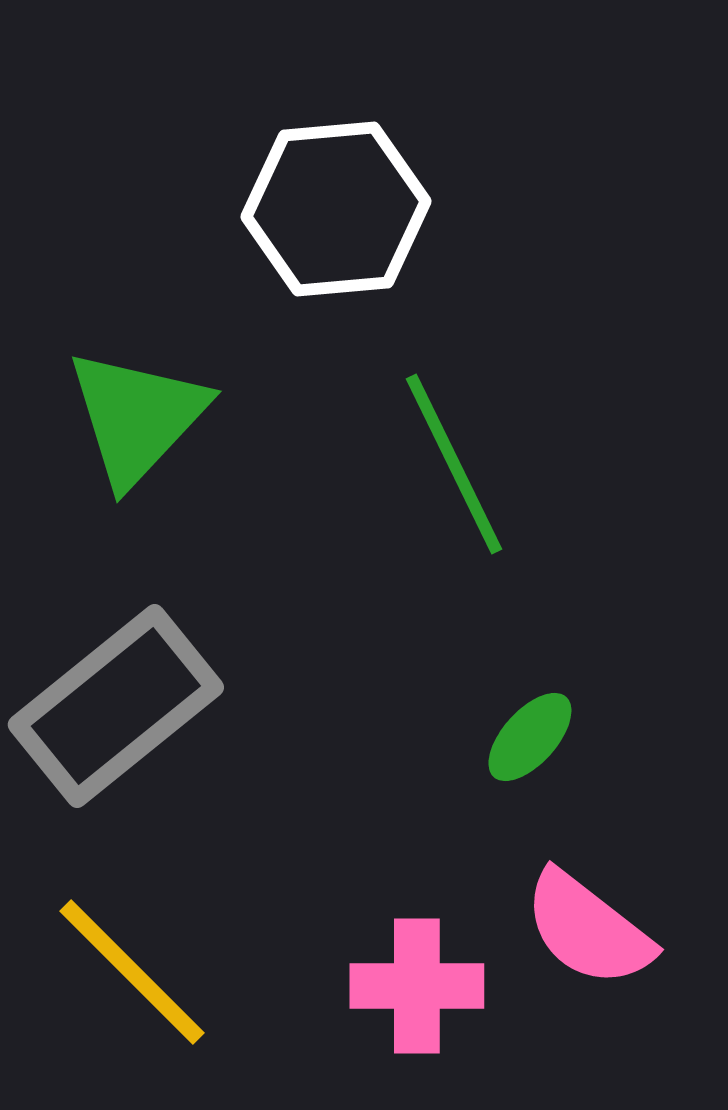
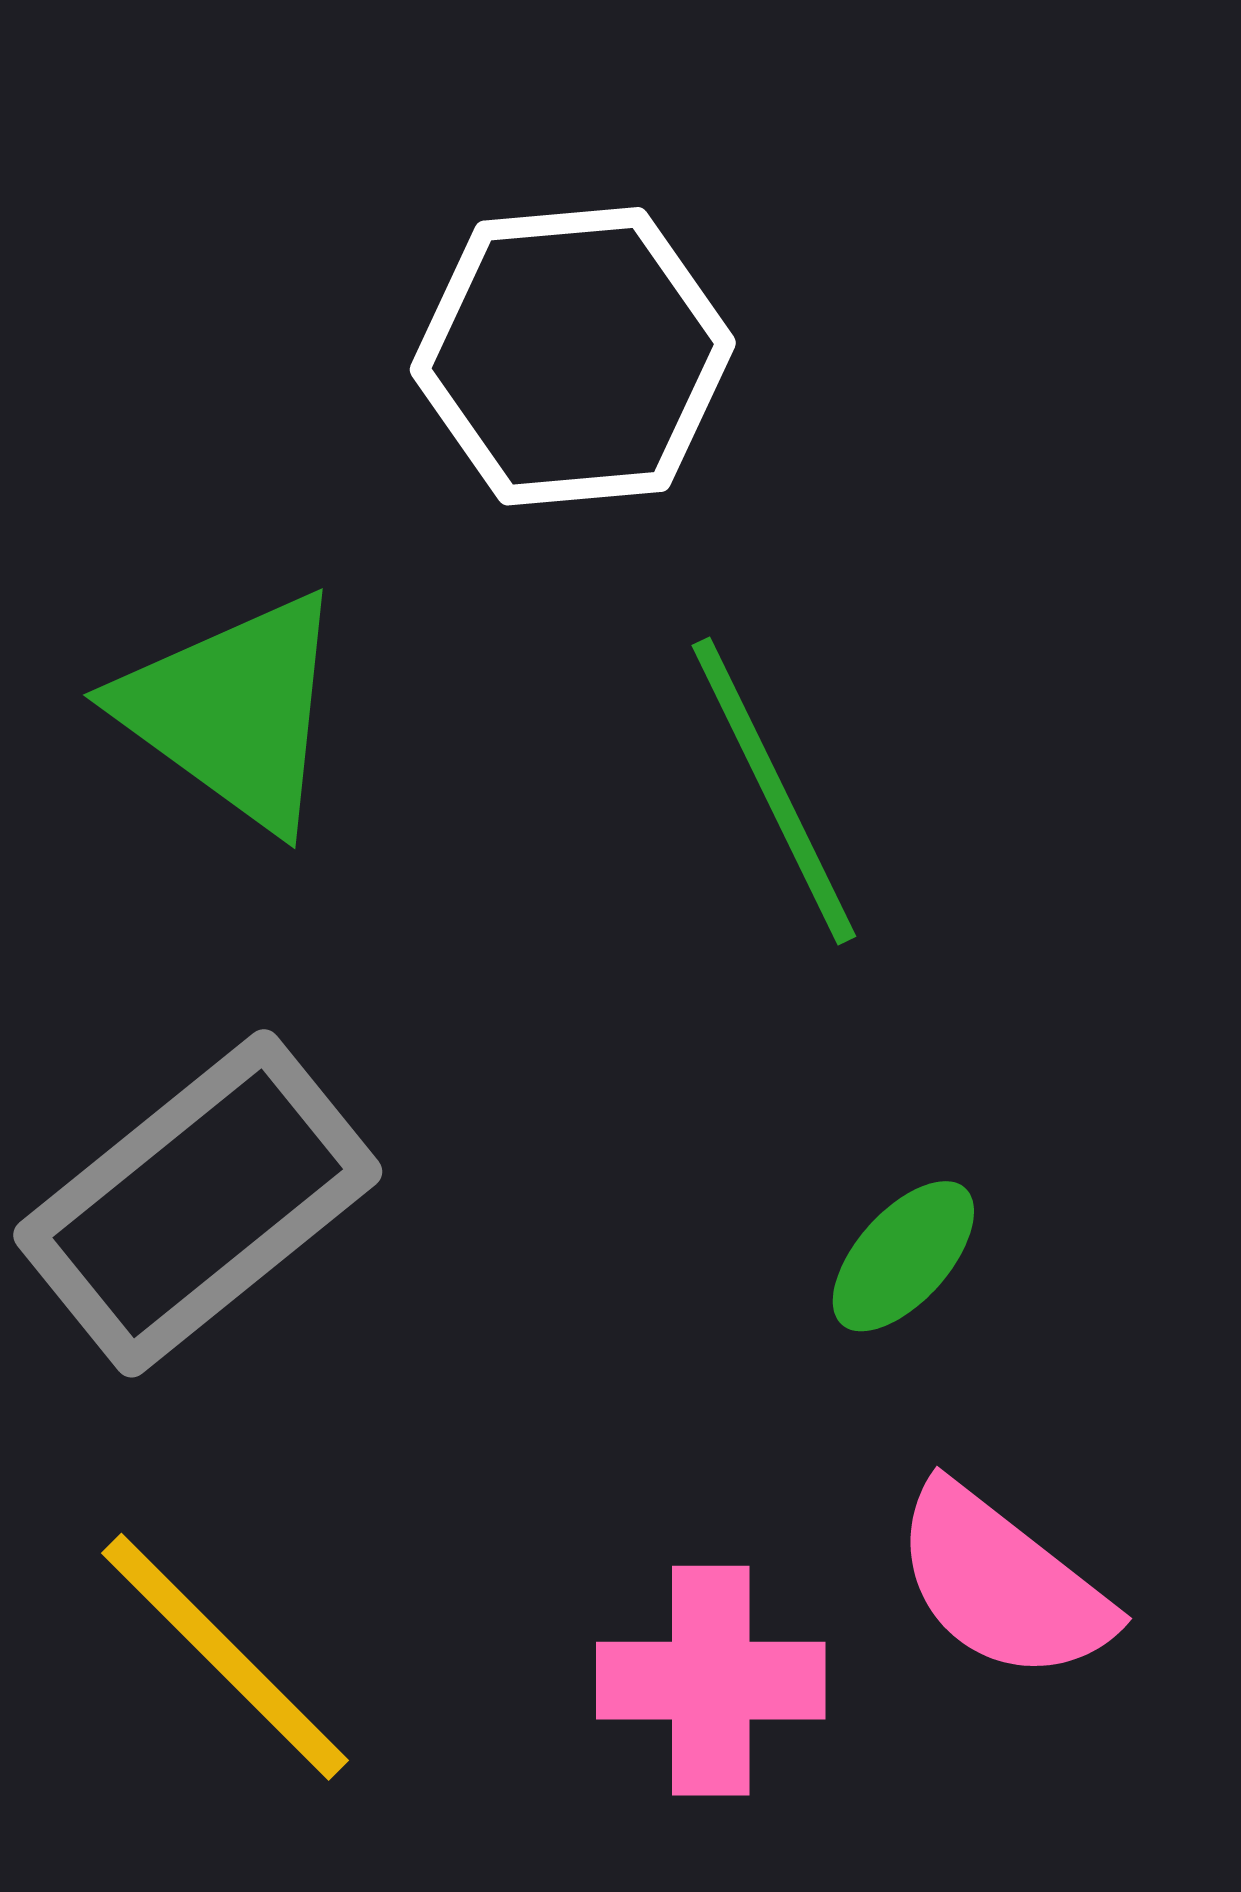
green triangle: (137, 417) -> (234, 711), turned -37

